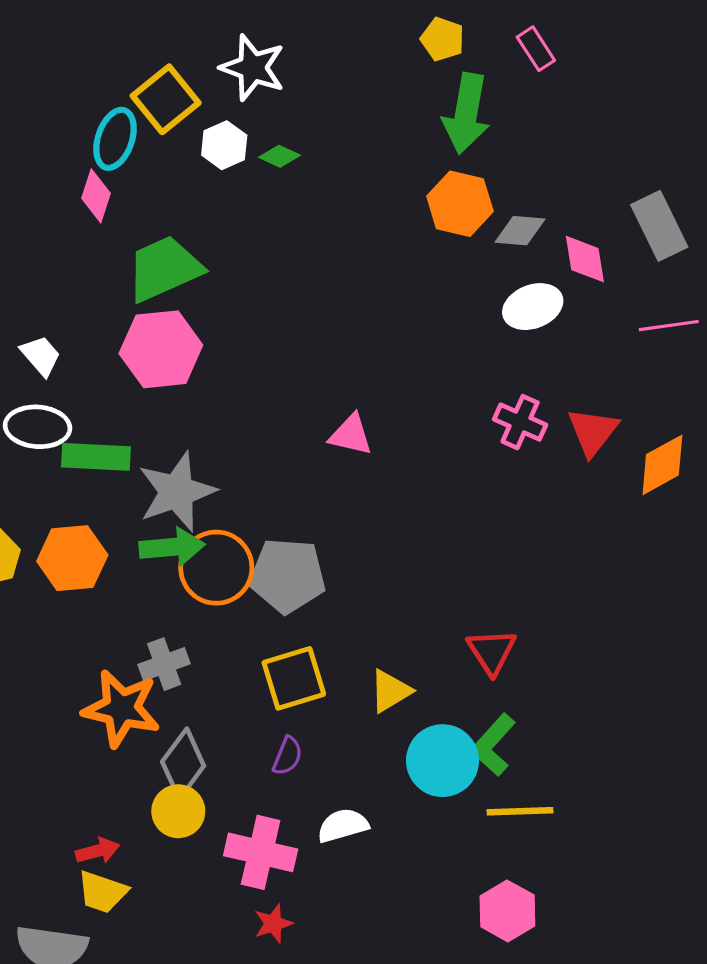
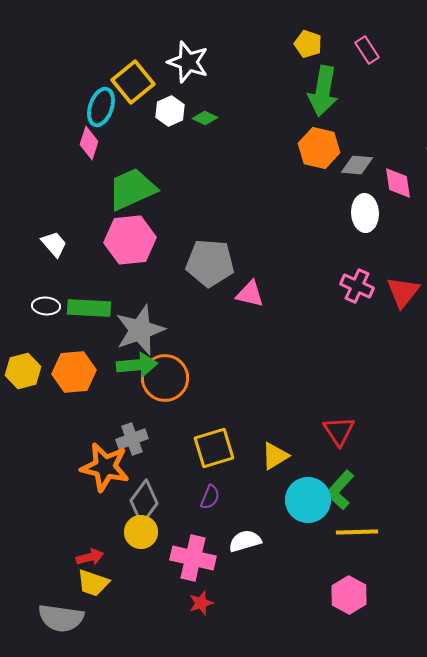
white ellipse: (533, 307) -> (365, 213), turned -72
white ellipse: (38, 427) -> (46, 306), moved, size x0.7
gray pentagon: (287, 576) -> (210, 263), moved

